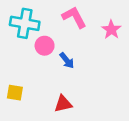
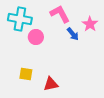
blue arrow: (67, 60) -> (73, 34), moved
yellow square: (15, 93) -> (26, 74), moved

